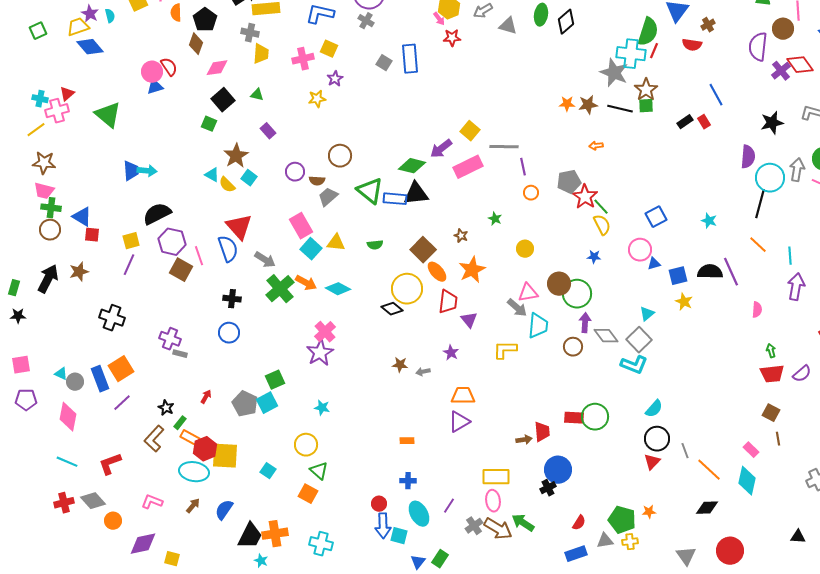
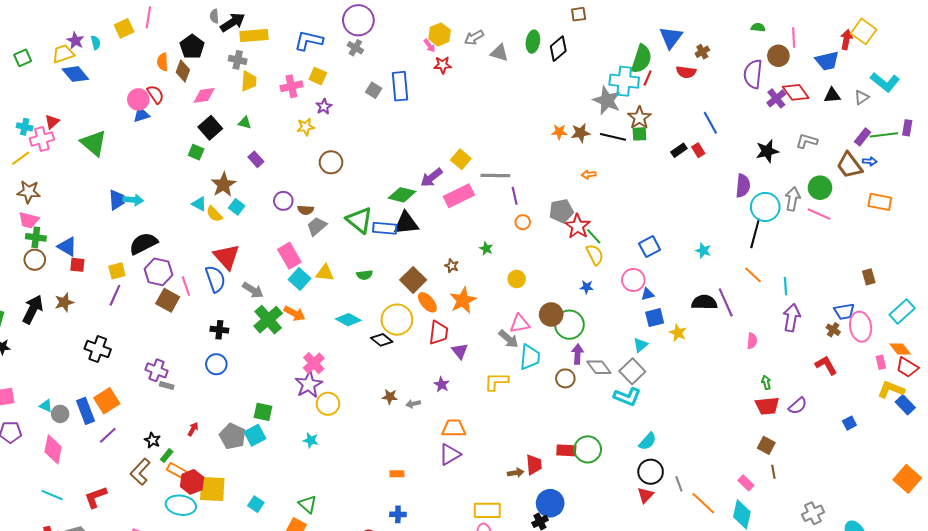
orange semicircle: (176, 13) -> (163, 62), moved
brown circle: (340, 156) -> (331, 162), moved
blue square: (678, 276) -> (655, 318), moved
cyan diamond: (338, 289) -> (348, 320), moved
green square: (275, 380) -> (263, 412), turned 36
yellow circle: (306, 445) -> (328, 404), moved

